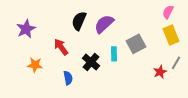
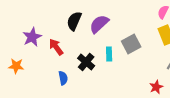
purple star: (26, 29) -> (32, 37), moved
orange star: (35, 65) -> (16, 66), moved
red star: (160, 72) -> (156, 87), moved

